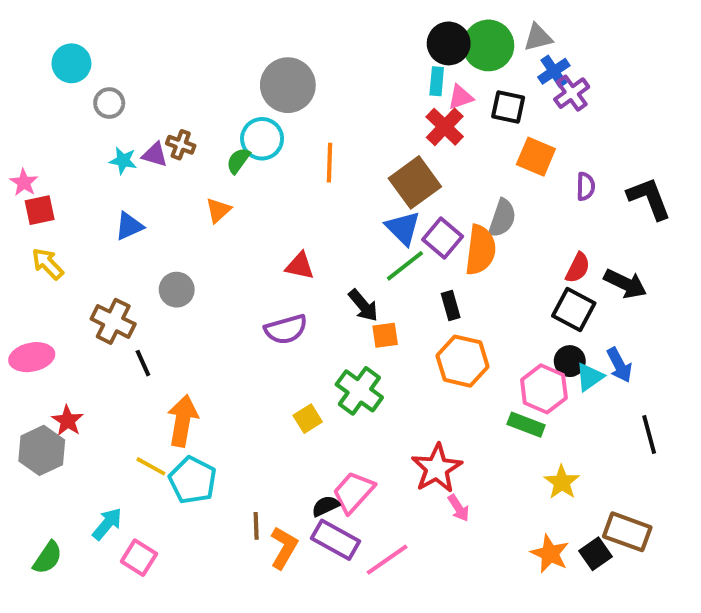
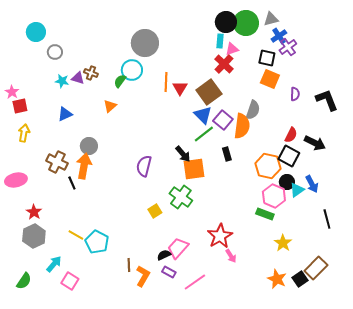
black square: (508, 107) -> (267, 58), moved
yellow arrow: (48, 264) -> (24, 133), turned 54
red triangle: (300, 266) -> (180, 88), moved, turned 49
purple semicircle: (286, 329) -> (144, 166), turned 120
orange square: (385, 335) -> (194, 169), size x1.6
orange hexagon: (463, 361) -> (268, 166), moved
orange arrow: (183, 421) -> (84, 166), moved
gray hexagon: (42, 450) -> (34, 236), moved
brown rectangle: (627, 532) -> (316, 268), turned -65
purple rectangle: (335, 540) -> (169, 272), size x0.6

